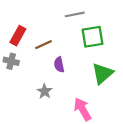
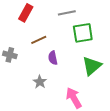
red rectangle: (18, 36) -> (26, 13), moved

